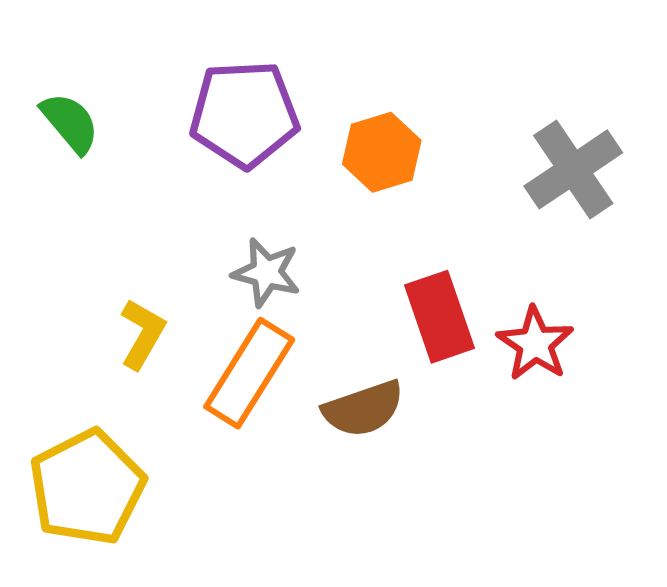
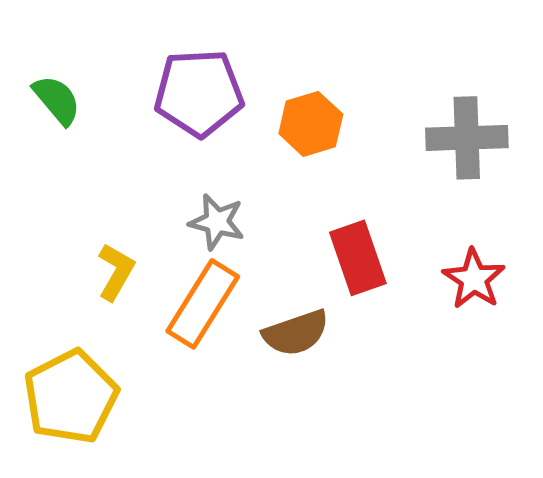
gray cross: (573, 169) -> (467, 138), turned 32
red star: (535, 344) -> (474, 279), moved

